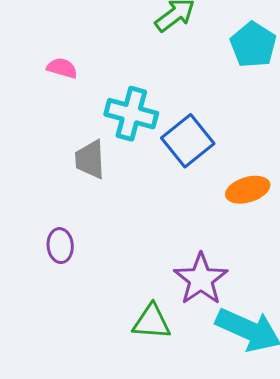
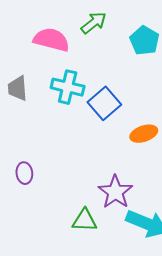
pink semicircle: (62, 68) -> (51, 40), moved, size x1.8
gray trapezoid: (90, 159) -> (18, 88), moved

